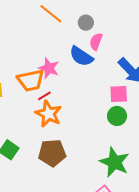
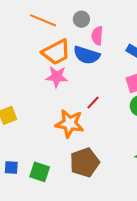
orange trapezoid: (31, 80) -> (56, 52), moved
red line: (44, 96) -> (93, 103), moved

